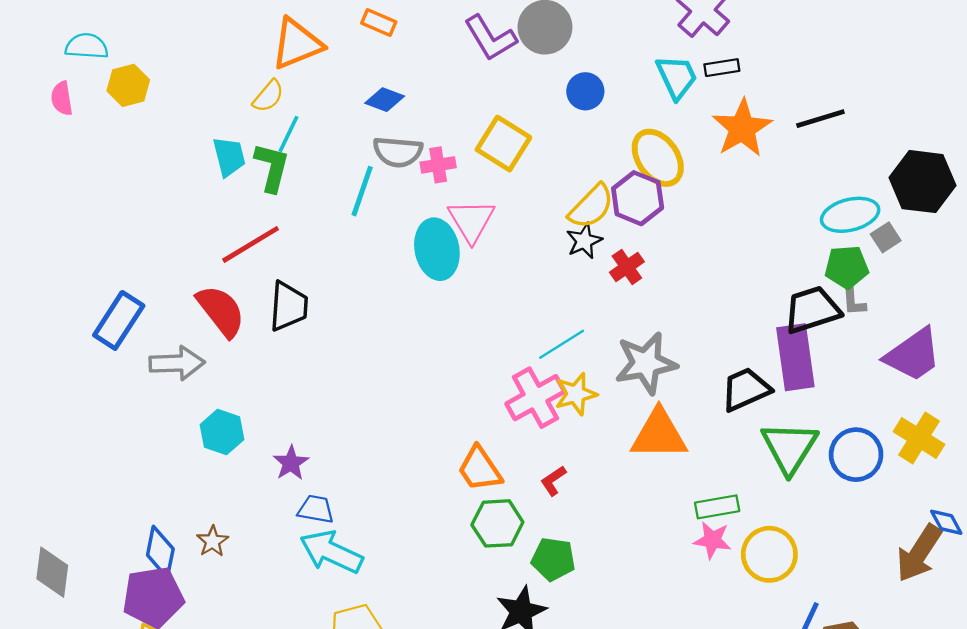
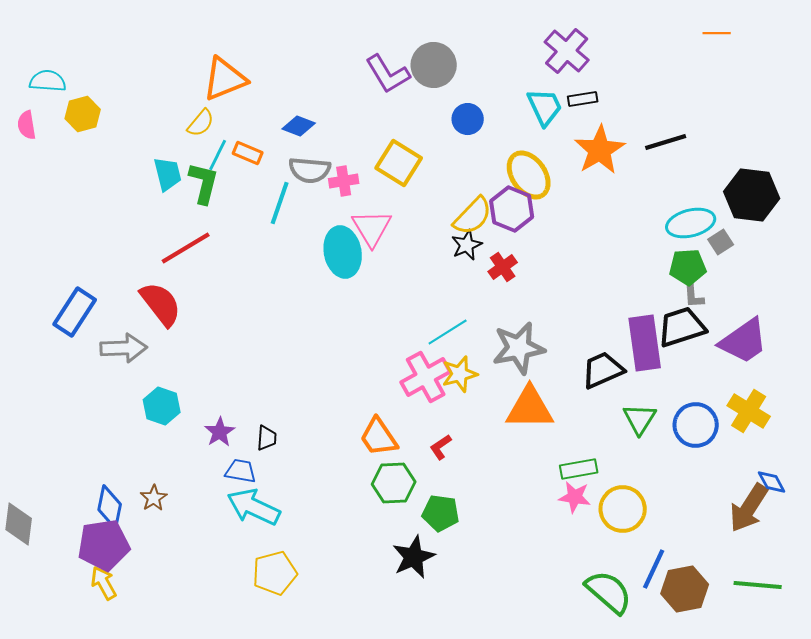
orange rectangle: (379, 22) -> (248, 153), moved
black trapezoid: (289, 306) -> (267, 438), moved, size x0.6
black trapezoid: (812, 310) -> (682, 327), moved
green triangle: (790, 447) -> (640, 419), size x0.7

